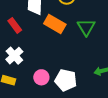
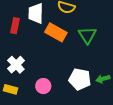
red rectangle: (15, 25) -> (15, 26), moved, turned 49
white pentagon: (66, 80) -> (80, 79), moved

